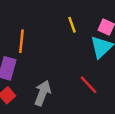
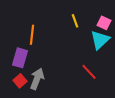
gray arrow: (43, 93) -> (37, 79), moved

